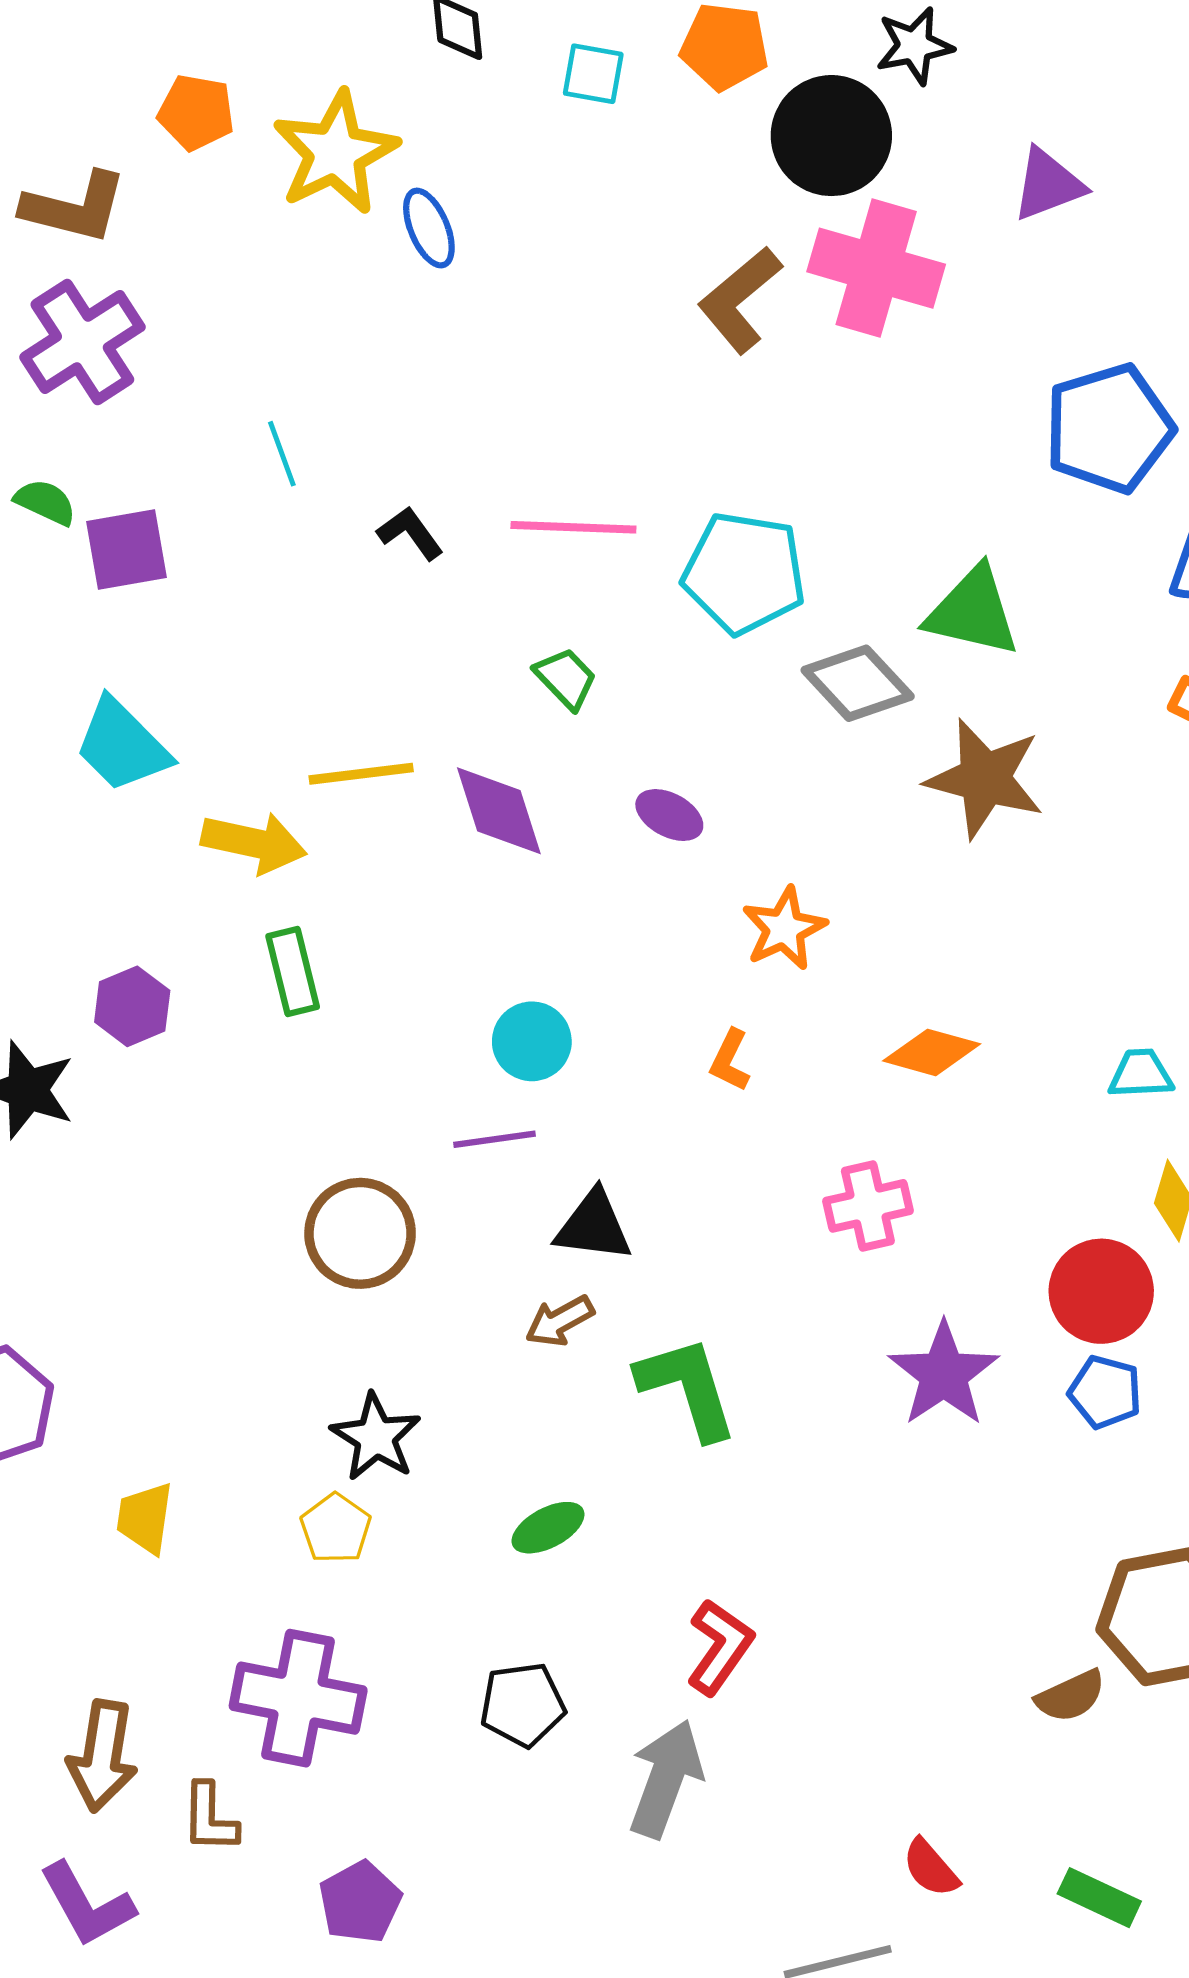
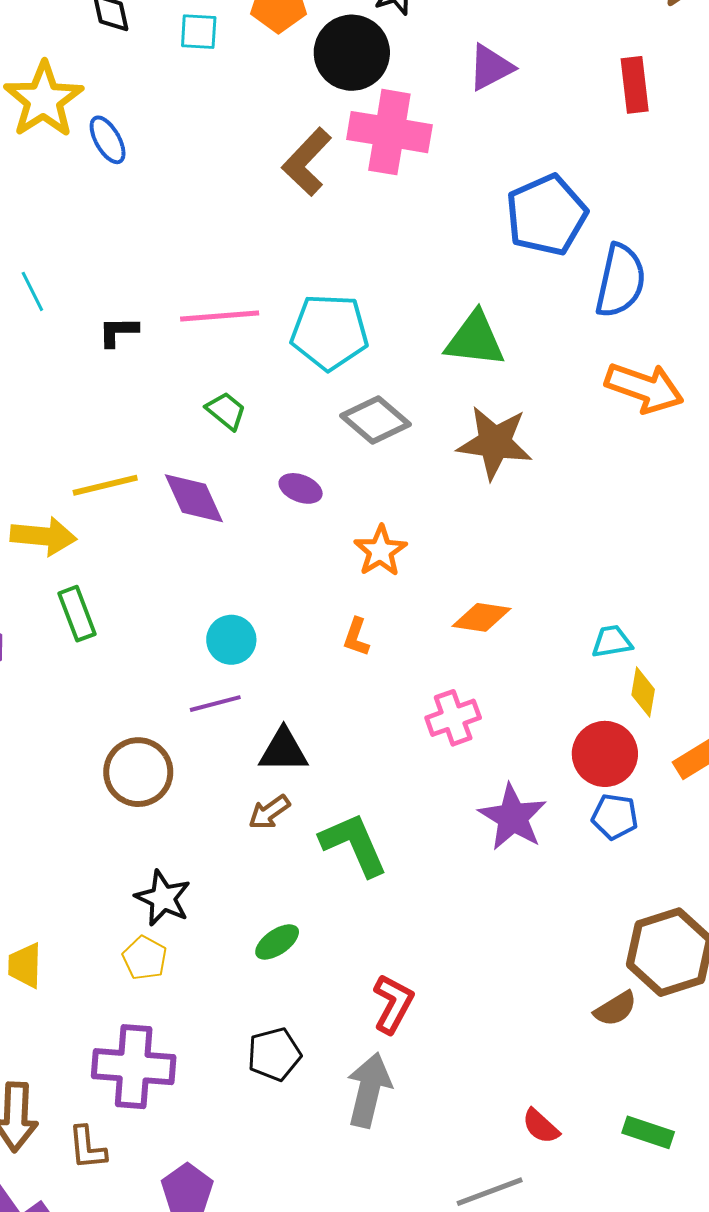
black L-shape: (410, 533) -> (118, 332), turned -48
gray diamond: (858, 683) -> (376, 420), moved
cyan trapezoid: (1141, 1074) -> (612, 641), moved

